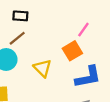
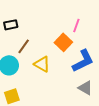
pink line: (83, 30) -> (76, 25), moved
brown line: (17, 38) -> (24, 46), moved

